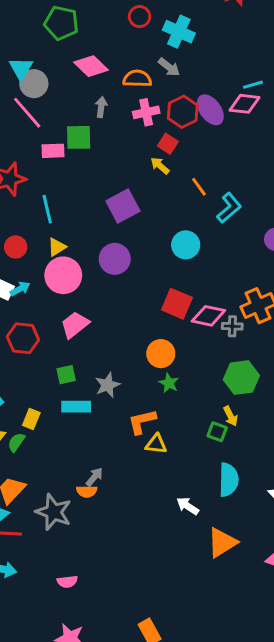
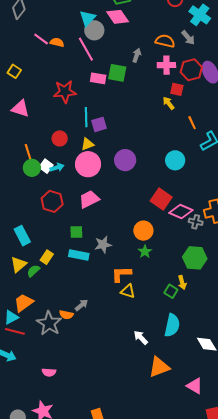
pink diamond: (91, 66) -> (118, 17), moved
red square: (168, 144) -> (177, 89), turned -32
purple square: (123, 206) -> (99, 124), moved, size x0.7
orange semicircle: (87, 491) -> (66, 315), moved

